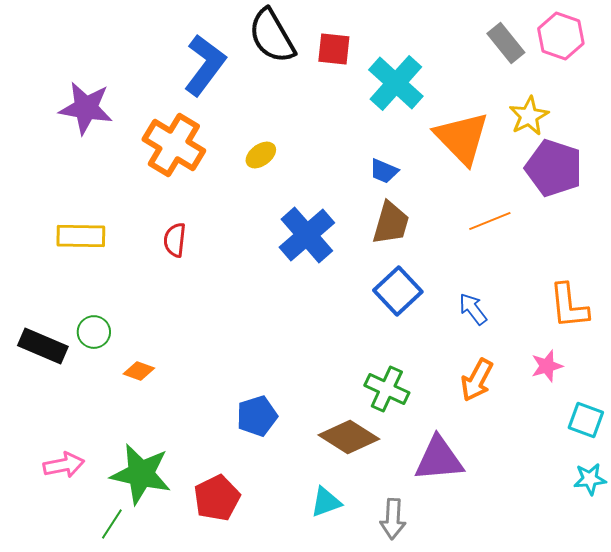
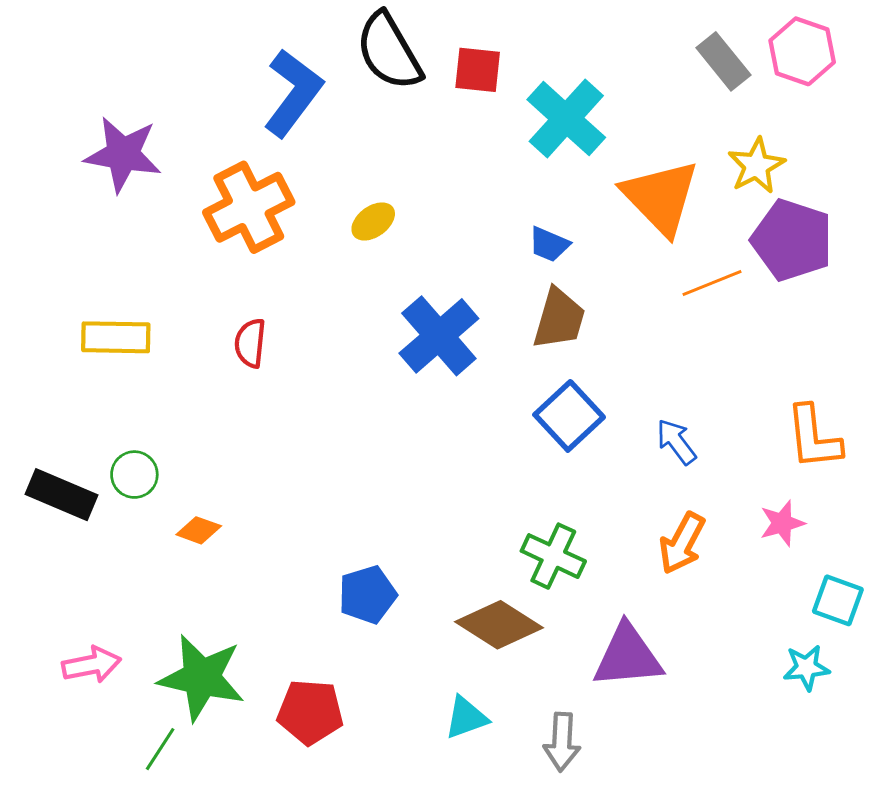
orange cross: (174, 145) -> (249, 207), turned 32
orange line: (490, 221) -> (712, 283), moved
cyan star: (590, 479) -> (806, 668), moved
red pentagon: (217, 498) -> (310, 712), turned 30

